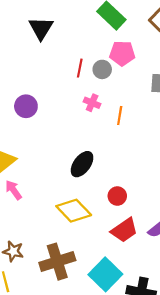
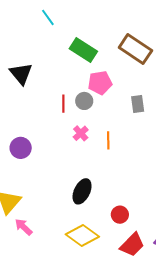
pink cross: (92, 103) -> (81, 133), turned 35

